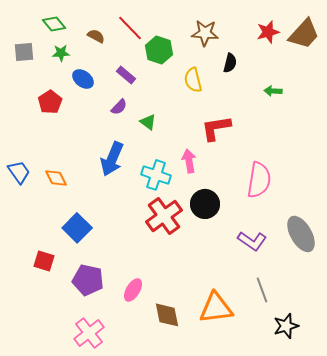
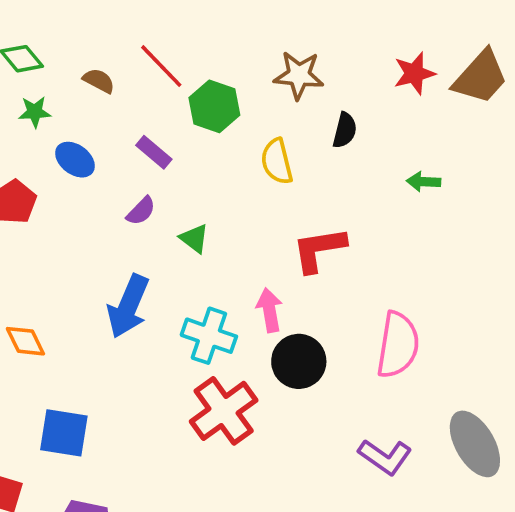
black circle: (205, 204) -> (299, 361), moved
blue square: (77, 228) -> (64, 433), turned -36

